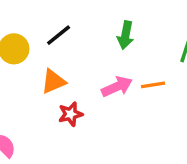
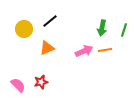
green arrow: (125, 35) -> (102, 28), moved
red star: (71, 114) -> (41, 82), moved

